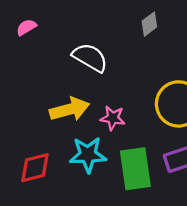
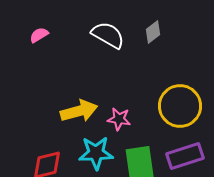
white semicircle: (90, 58) -> (108, 35), moved

